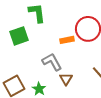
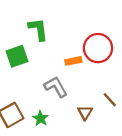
brown triangle: (66, 79) -> (85, 113), moved

